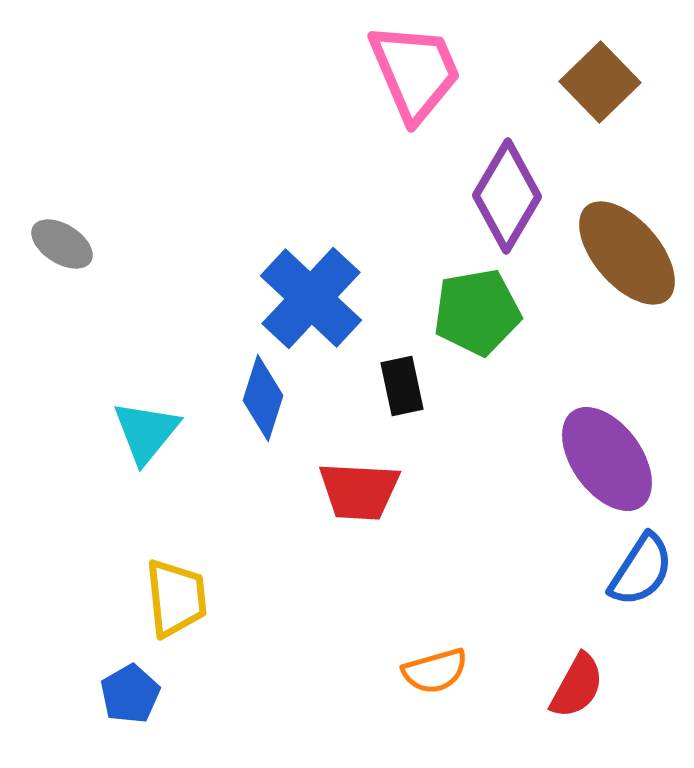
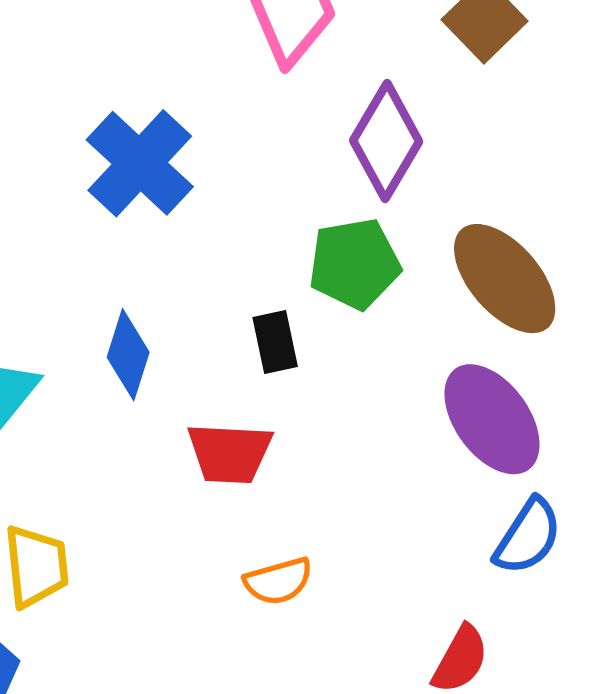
brown ellipse: (627, 253) -> (505, 279), moved
blue cross: (311, 298) -> (140, 163), moved
orange semicircle: (435, 671) -> (278, 581), moved

